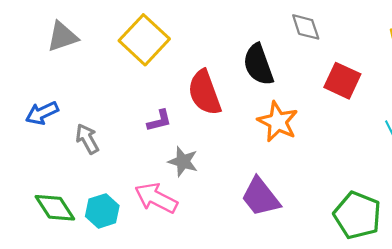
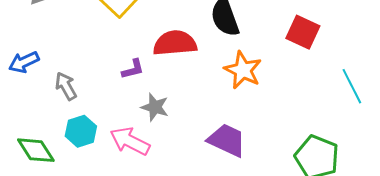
red semicircle: (205, 93) -> (175, 43), turned 105
purple trapezoid: (260, 197) -> (227, 140), turned 153
cyan hexagon: (102, 211) -> (81, 131), moved

